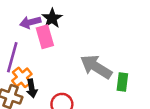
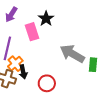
black star: (52, 18) -> (46, 19), moved
purple arrow: (30, 22) -> (11, 15), moved, turned -42

